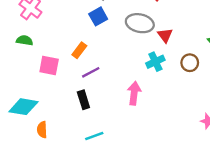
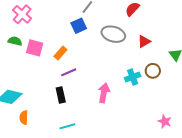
red triangle: (165, 35) -> (144, 41), moved, turned 32
cyan cross: (155, 62) -> (133, 77), moved
pink square: (49, 66) -> (35, 48), moved

